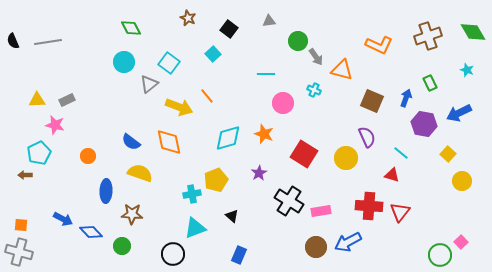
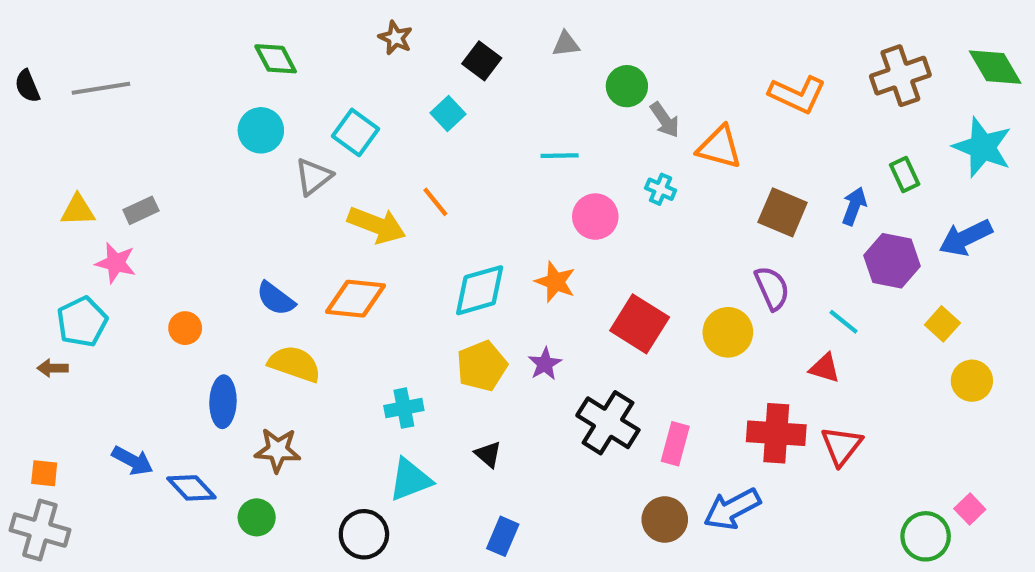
cyan star: (467, 70) -> (982, 147), size x2.0
orange diamond: (169, 142) -> (356, 299), turned -72
yellow pentagon: (216, 180) -> (482, 366), moved
pink rectangle: (321, 211) -> (675, 444), turned -66

